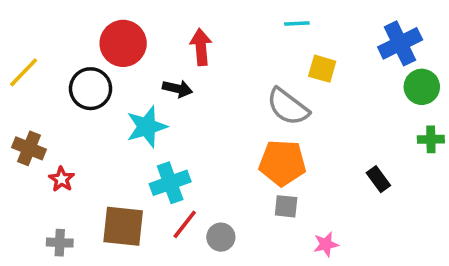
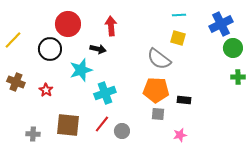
cyan line: (297, 23) -> (179, 15), moved
red star: (62, 179) -> (46, 90), moved
black rectangle: (378, 179) -> (184, 100), moved, turned -48
cyan cross: (170, 183) -> (105, 93), moved

